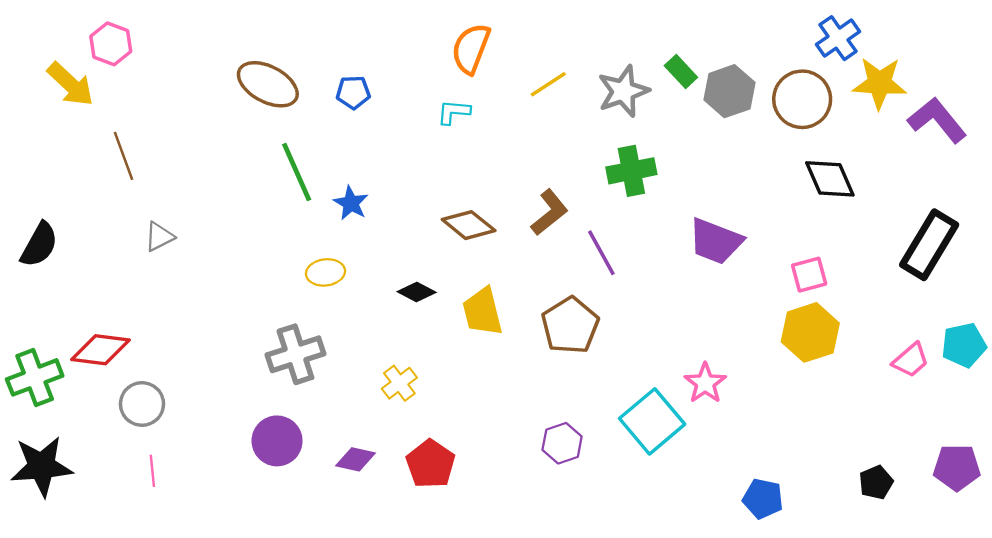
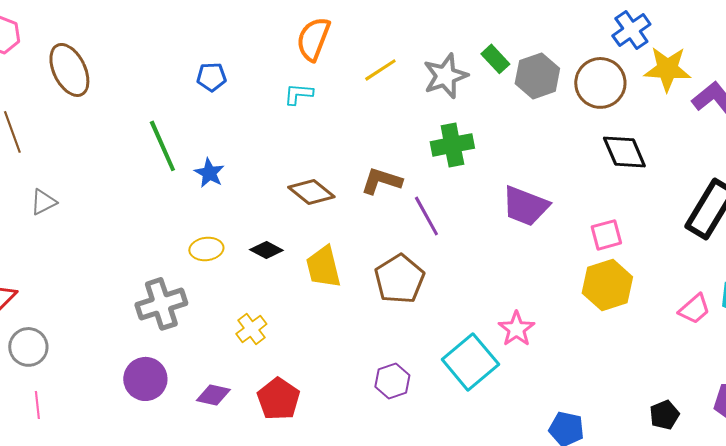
brown ellipse: (268, 84) -> (69, 70), moved, turned 36
brown L-shape: (549, 212) -> (381, 181), turned -123
yellow ellipse: (325, 272) -> (206, 249), moved

